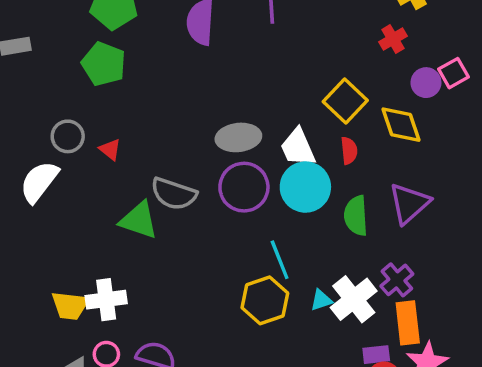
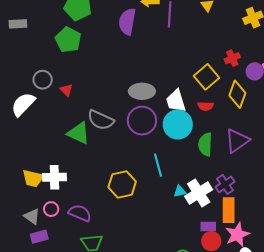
red cross: (393, 39) -> (232, 58), moved
yellow diamond: (401, 125) -> (237, 94), turned 32
red semicircle: (349, 151) -> (206, 106), turned 91
yellow hexagon: (265, 300) -> (122, 184), moved

